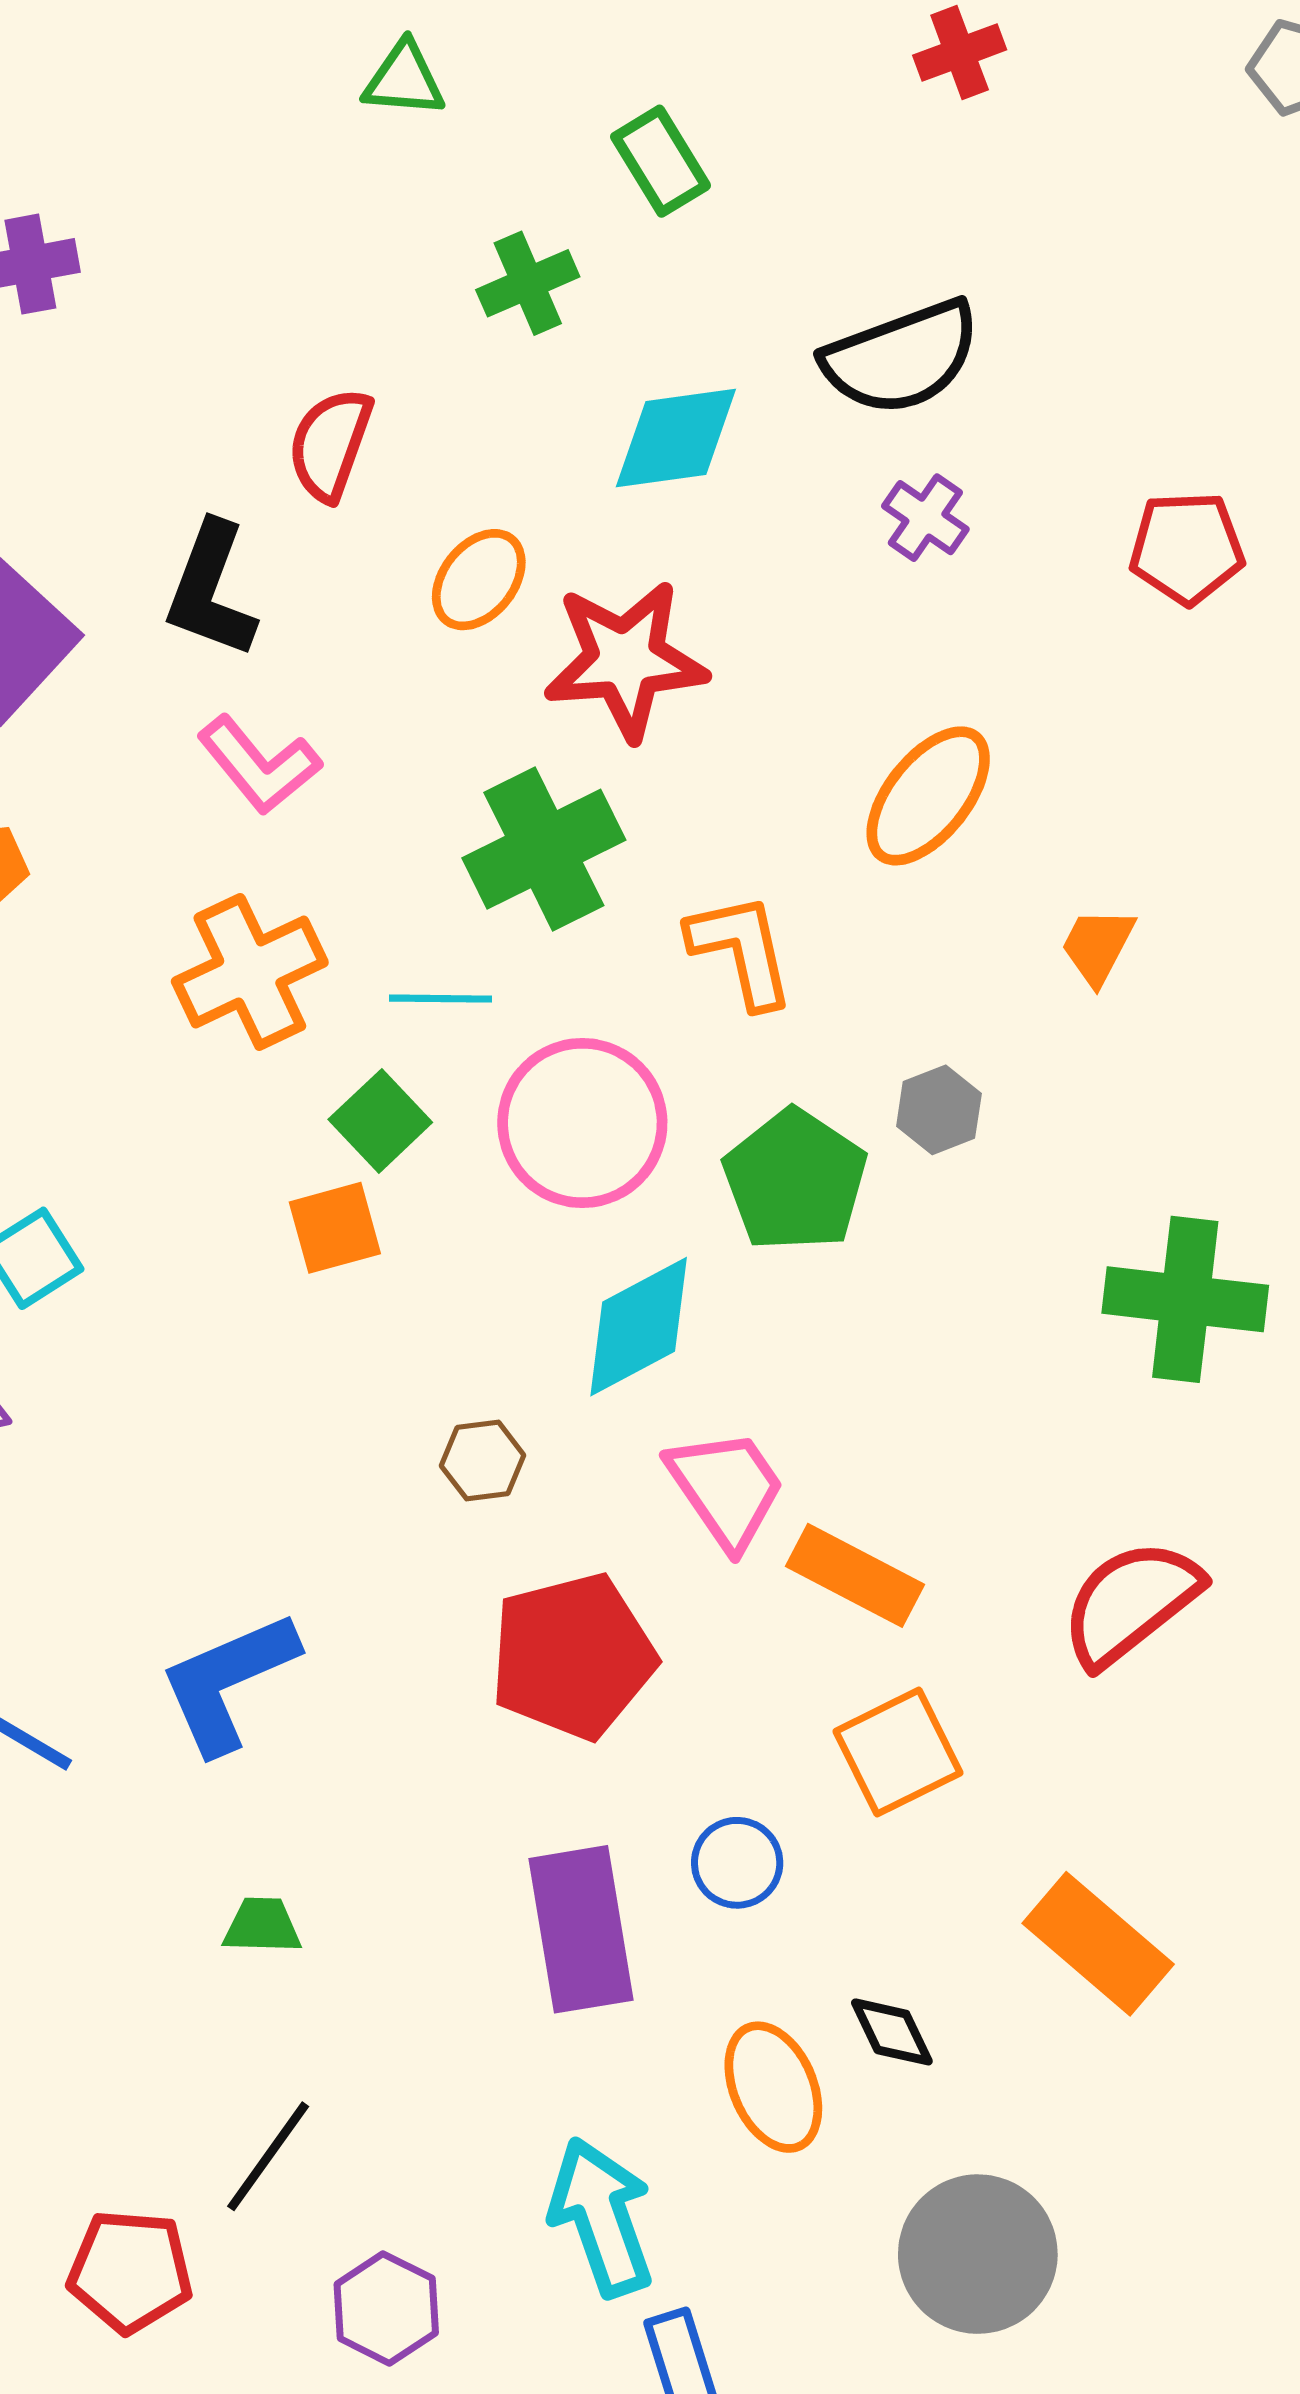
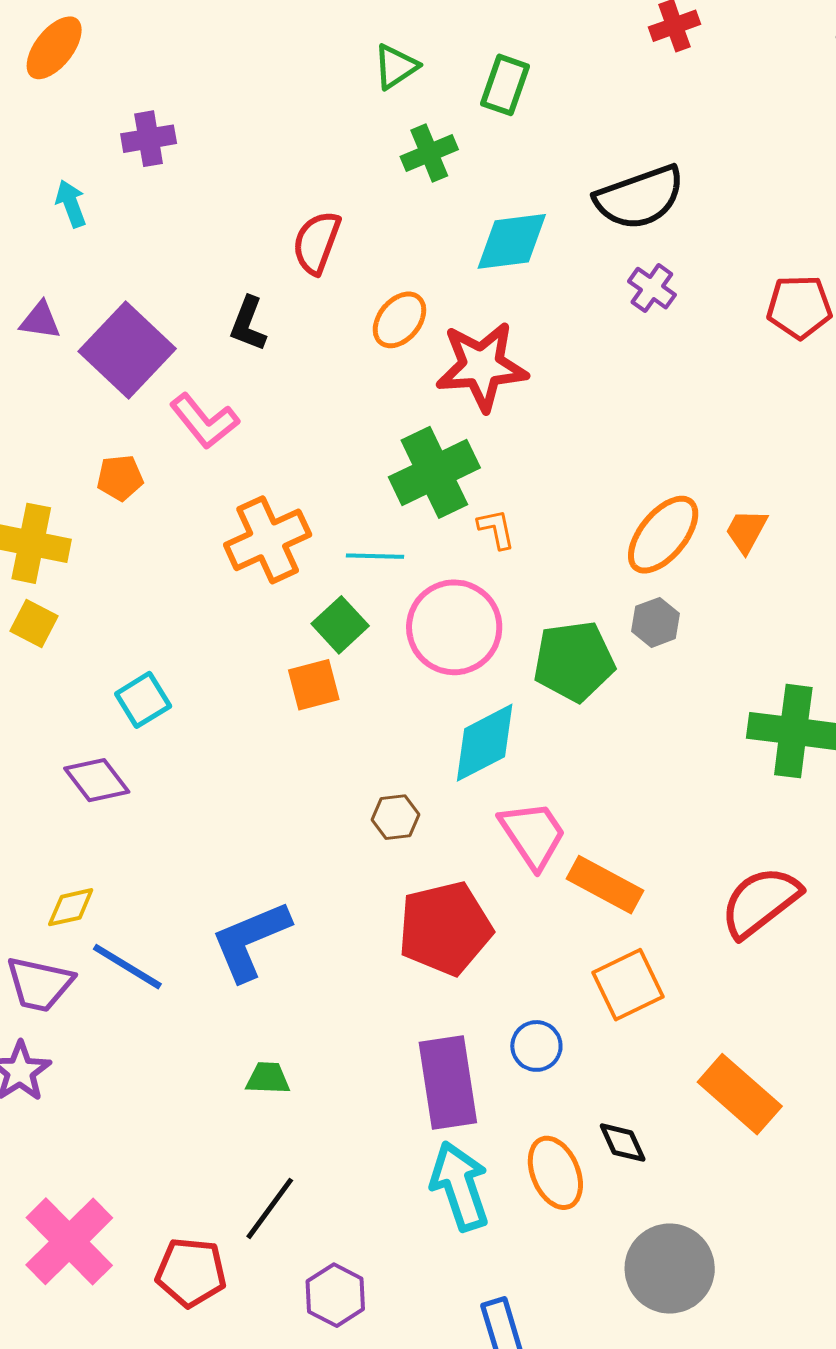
green triangle: (404, 80) -> (396, 67), moved, turned -39
green rectangle: (661, 161) -> (505, 85), turned 50
black L-shape: (211, 590) -> (248, 324), size x0.7
pink L-shape: (259, 765) -> (204, 421), moved
orange ellipse: (928, 796) -> (663, 535), moved
orange L-shape: (741, 950) -> (496, 529), moved, size x0.6
green pentagon: (795, 1180) -> (574, 661), turned 30
cyan arrow: (601, 2217) -> (460, 1186), moved

